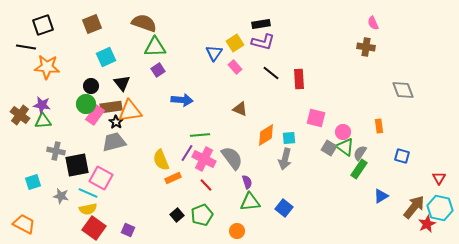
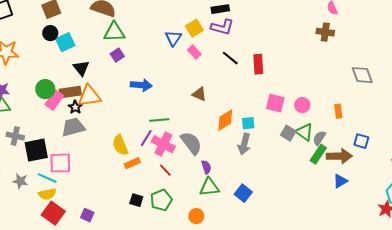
black circle: (91, 86) -> (50, 33), moved
pink circle: (343, 132) -> (302, 105), moved
pink square: (101, 178) -> (60, 163), turned -30
brown arrow: (414, 207) -> (339, 156), moved, turned 50
black square: (177, 215) -> (136, 200), turned -32

